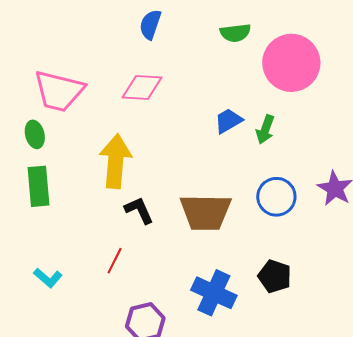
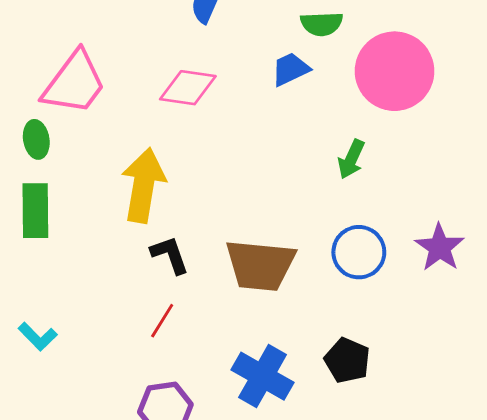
pink trapezoid: (59, 91) -> (74, 83), turned -72
blue trapezoid: (228, 121) -> (290, 69), moved
red line: (115, 261) -> (162, 321), moved

